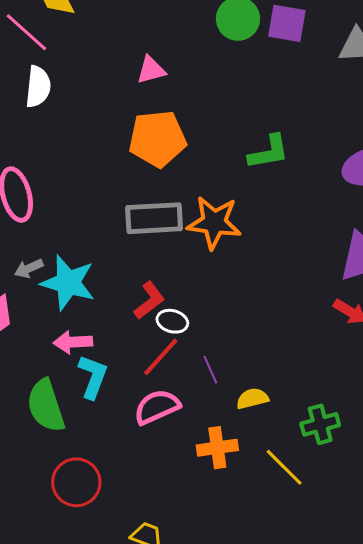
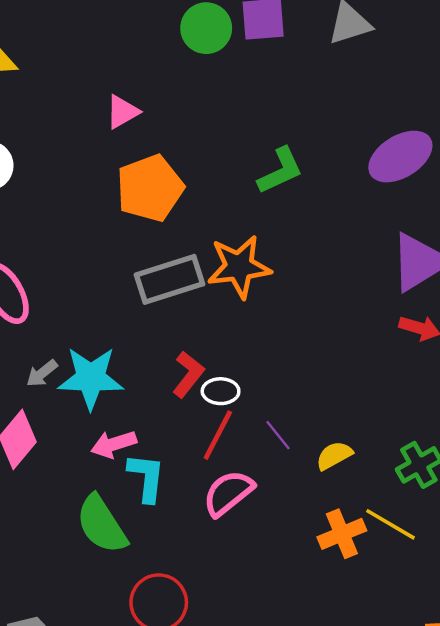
orange cross: (217, 448) -> (342, 534), moved

